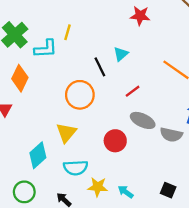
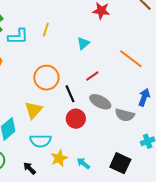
yellow line: (68, 32) -> (46, 30), moved
black line: (100, 67) -> (70, 94), moved
yellow star: (98, 187) -> (59, 158), turned -30
black square: (168, 190) -> (120, 163), size x1.5

